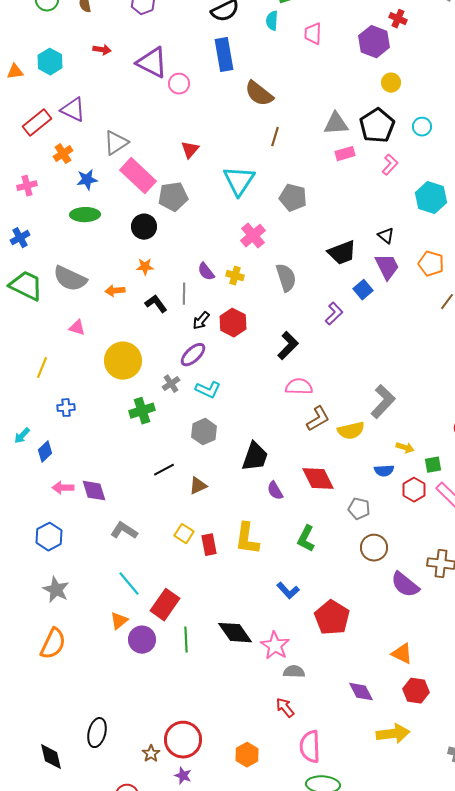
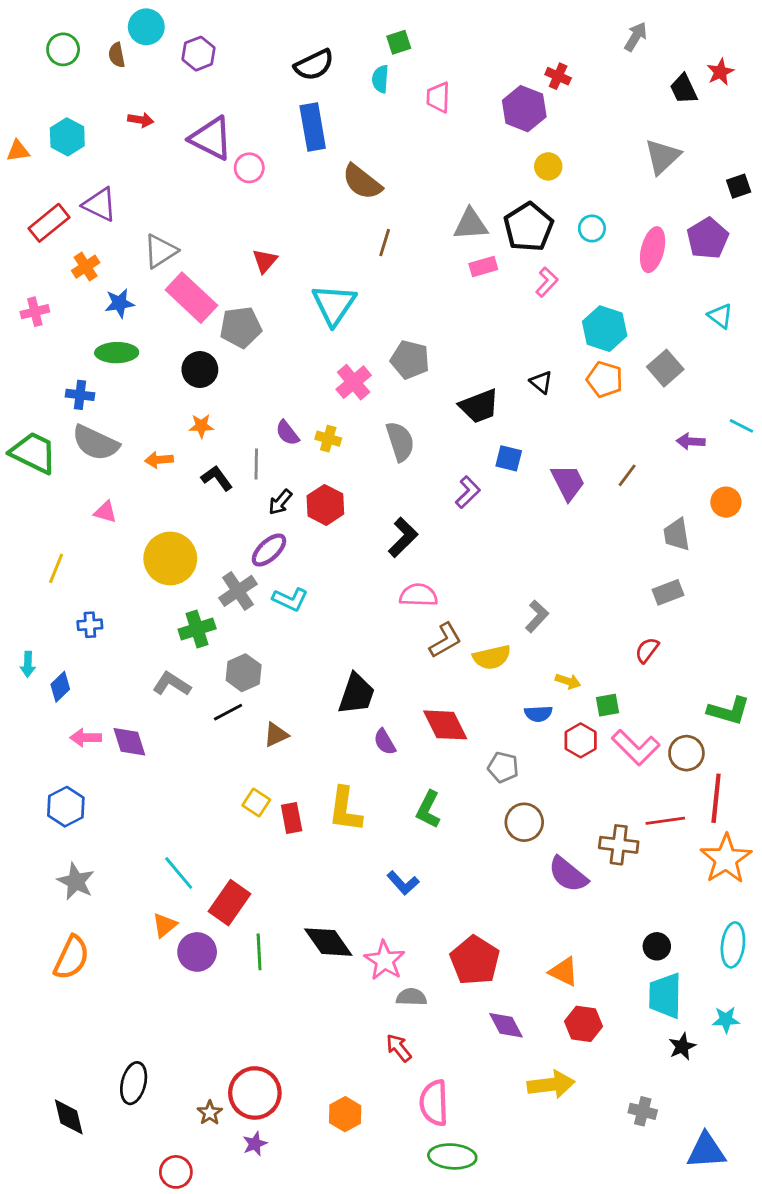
gray pentagon: (293, 198) -> (410, 360), moved
blue cross: (20, 238) -> (80, 395), moved, turned 36
orange pentagon: (431, 264) -> (605, 379), moved
purple trapezoid: (387, 267) -> (568, 482), moved
blue square: (363, 290) -> (509, 458), turned -36
gray cross: (171, 384) -> (238, 591), size x1.5
gray L-shape: (383, 402) -> (537, 616), size x0.7
gray hexagon: (204, 432) -> (244, 673), moved
cyan arrow: (22, 436) -> (28, 664), turned -42
gray L-shape: (124, 531) -> (172, 684), moved
red pentagon: (332, 618) -> (475, 960), moved
purple star: (183, 776) -> (255, 1144), turned 30

